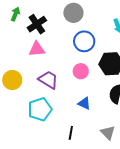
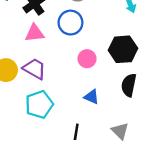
blue circle: (84, 41) -> (70, 23), moved
purple trapezoid: (48, 80) -> (34, 69), moved

